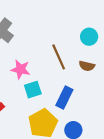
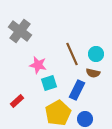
cyan circle: (89, 37) -> (96, 54), moved
brown semicircle: (87, 66) -> (93, 73), moved

